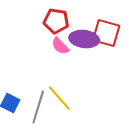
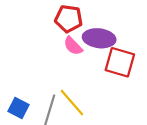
red square: (106, 33) -> (120, 62), moved

